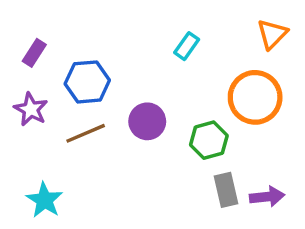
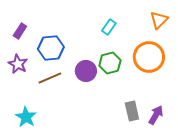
green hexagon: (209, 140) -> (110, 63), moved
purple arrow: (267, 197) -> (156, 115), turned -54

